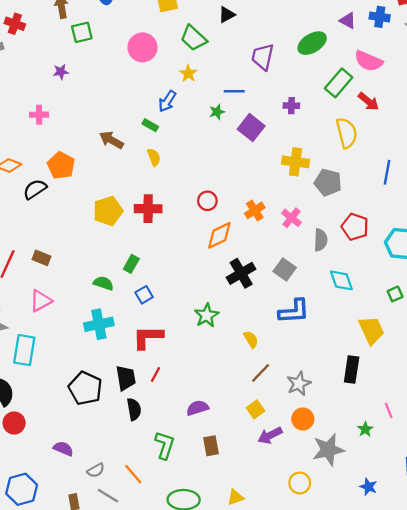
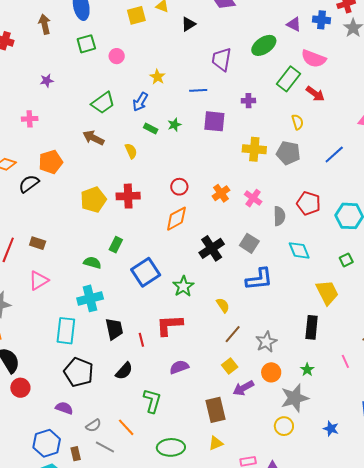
green square: (82, 32) -> (86, 44), moved
green trapezoid: (193, 38) -> (103, 103), moved, turned -75
pink circle: (142, 47) -> (117, 56), size x0.6
green star: (217, 112) -> (174, 125), moved
green rectangle: (150, 125) -> (151, 129), moved
purple square: (251, 128) -> (214, 121), turned -30
yellow semicircle: (347, 133) -> (298, 122), size x0.6
orange pentagon: (61, 165) -> (51, 162), turned 30
blue line: (387, 172) -> (334, 155), turned 40
gray pentagon: (328, 182) -> (288, 153), moved
orange diamond: (219, 235) -> (176, 219), moved
blue square: (144, 295) -> (146, 272), moved, size x1.8
red L-shape: (148, 337) -> (169, 325), moved
cyan rectangle: (24, 350) -> (66, 331), moved
red line: (155, 374) -> (141, 340), turned -40
black trapezoid: (126, 378) -> (114, 329), moved
black pentagon: (85, 388) -> (79, 372), moved
black semicircle: (134, 409) -> (124, 371), turned 54
green star: (365, 429) -> (307, 370), moved
brown rectangle: (211, 446) -> (215, 410), moved, size x1.4
yellow circle: (300, 483) -> (284, 426), moved
blue hexagon: (22, 489) -> (47, 443), moved

